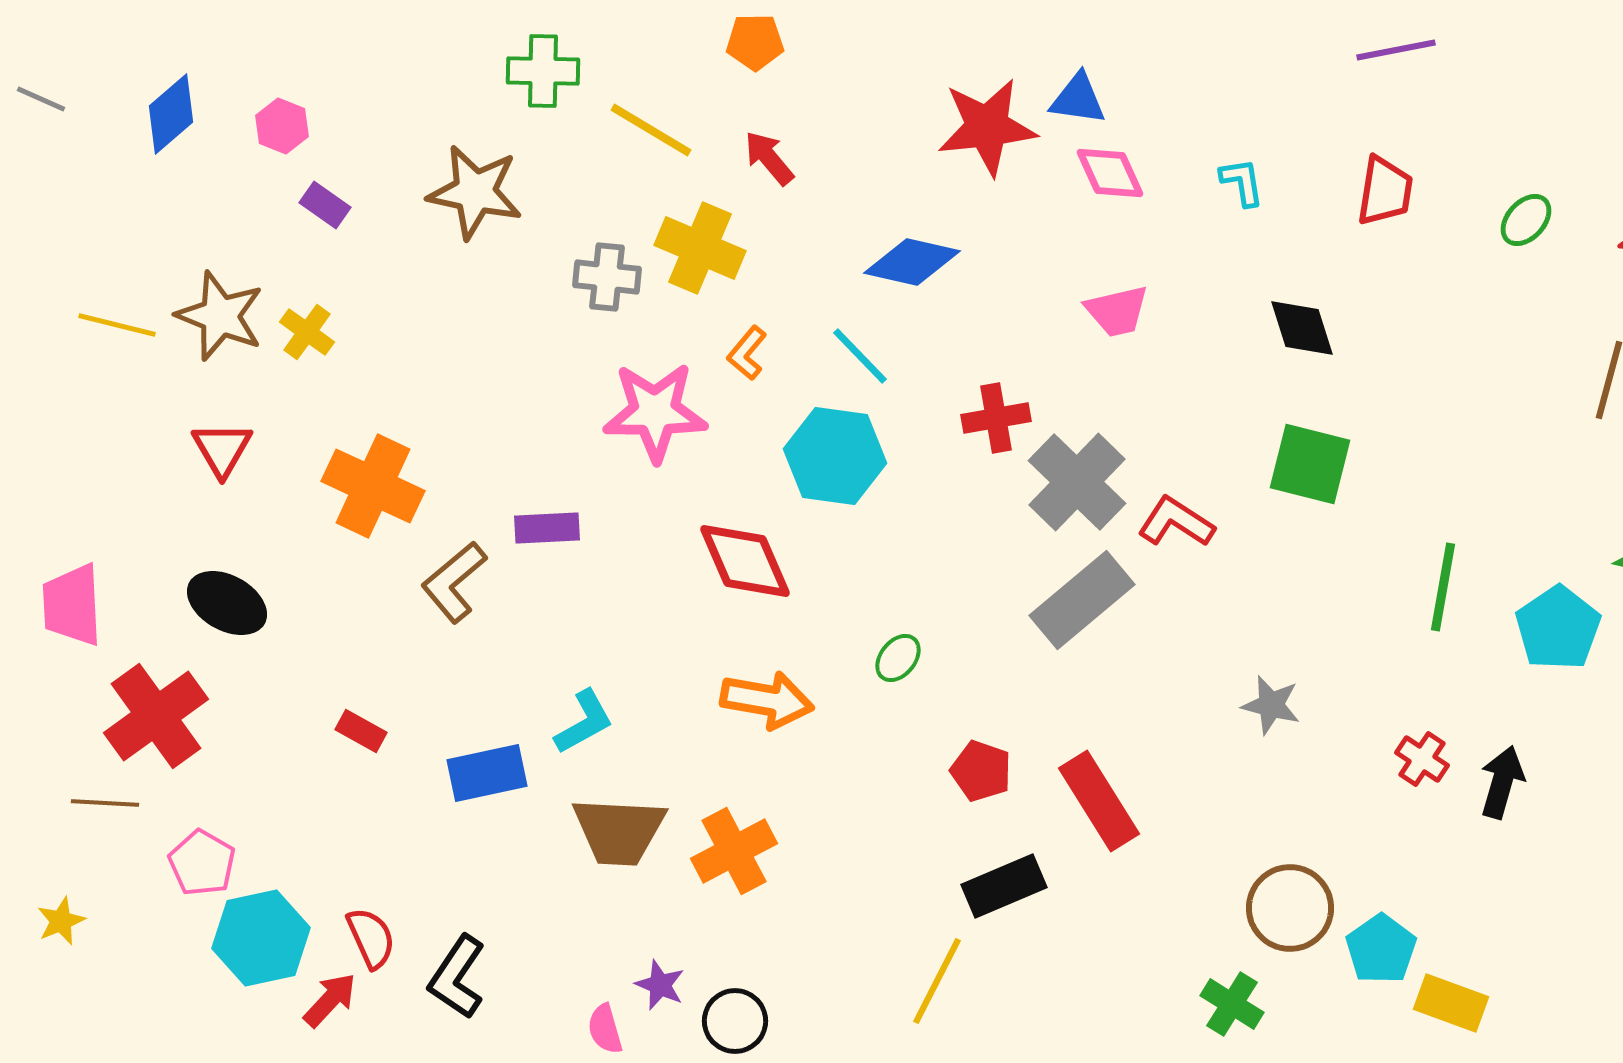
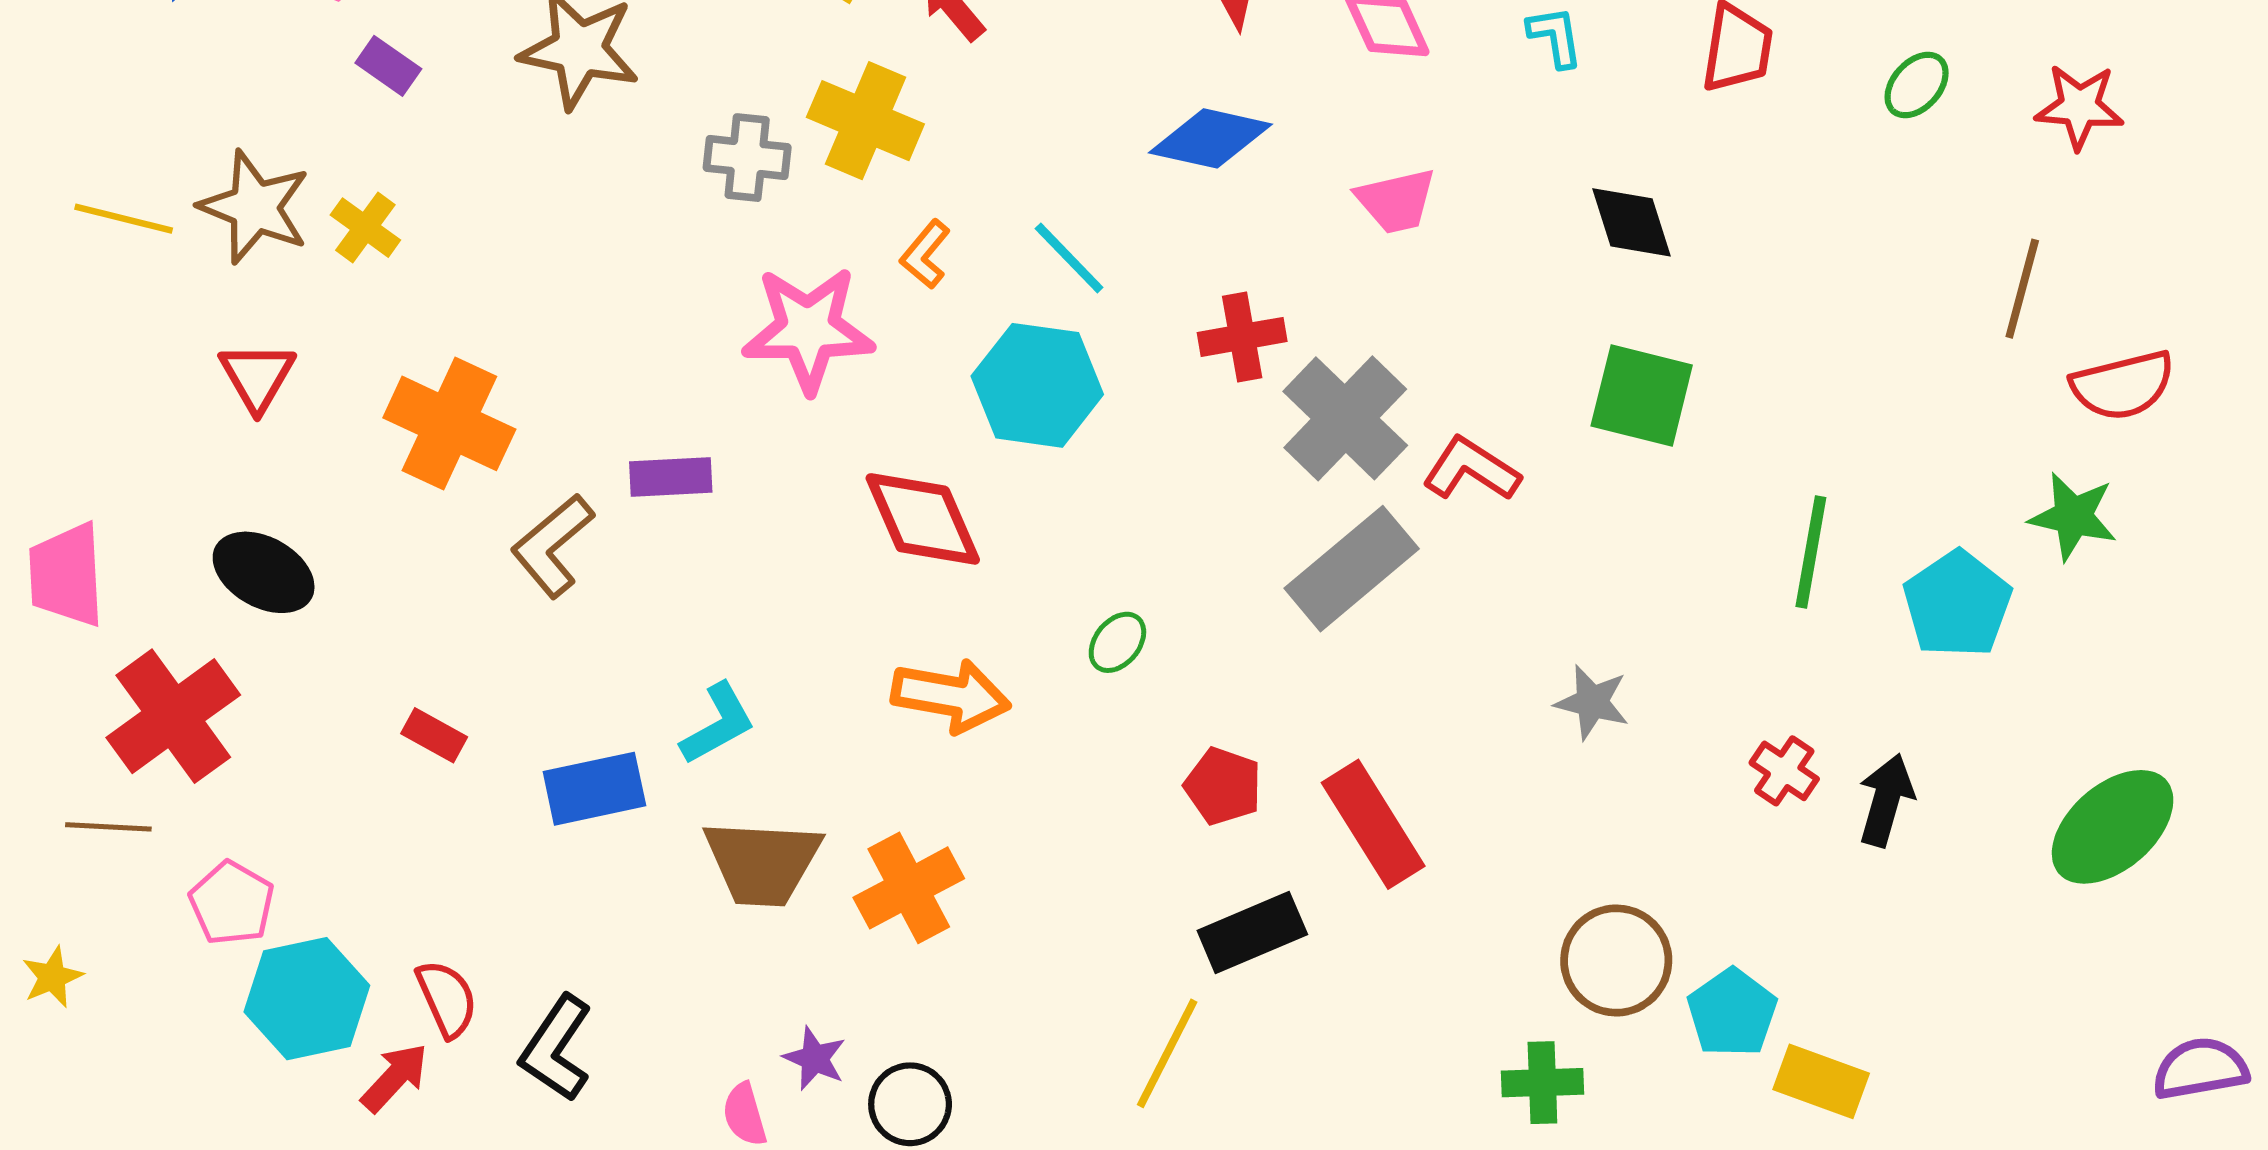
blue diamond: (912, 262) -> (1210, 138), moved
green cross: (1232, 1004) -> (1542, 1083), turned -34

